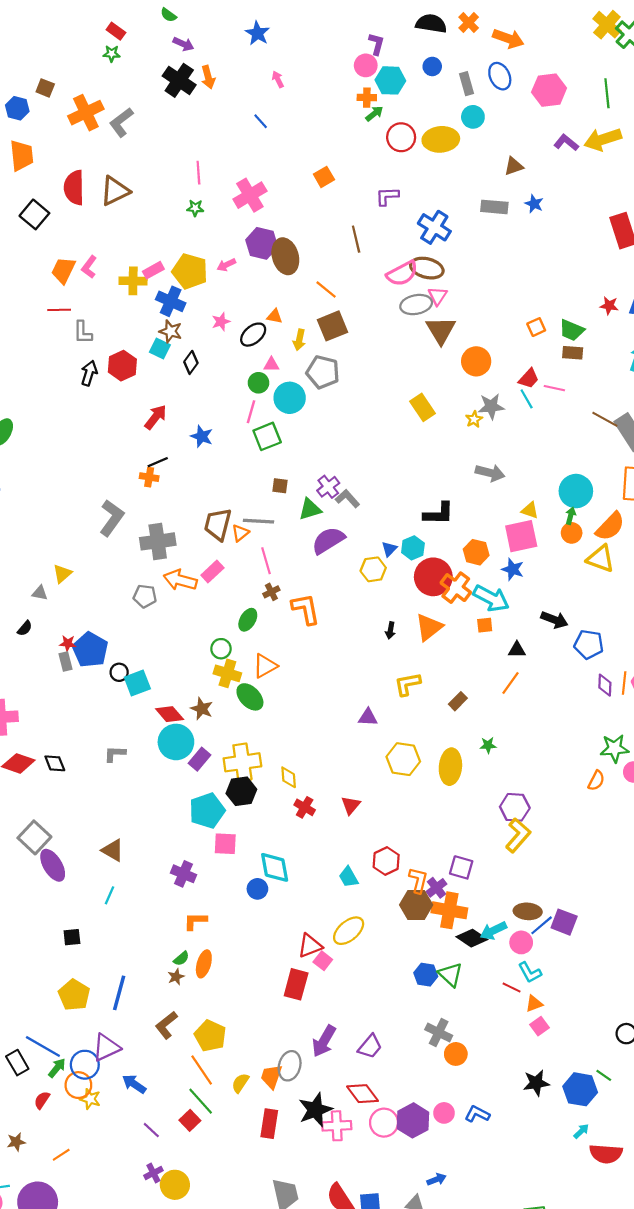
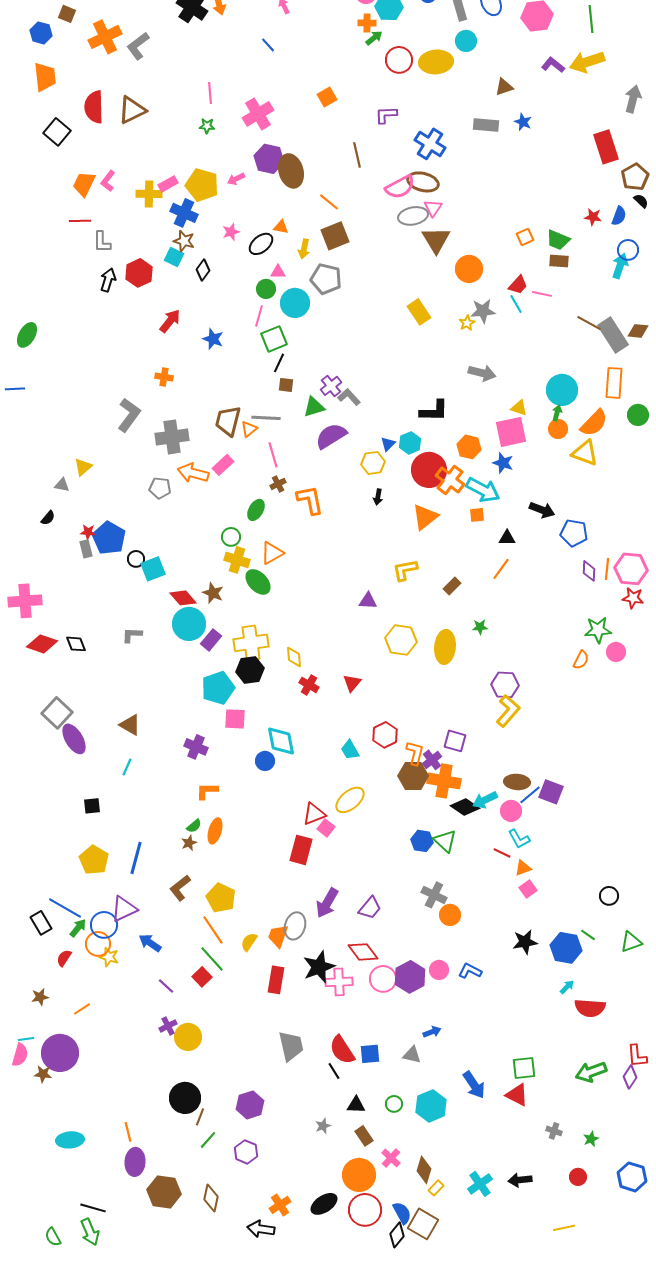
black line: (158, 462) -> (279, 363), moved, turned -42
black arrow: (390, 630) -> (378, 497), moved

